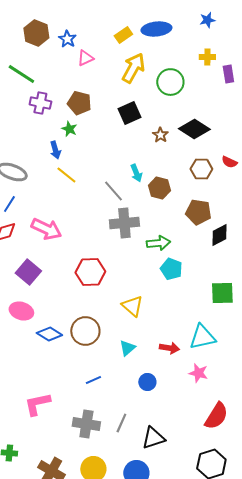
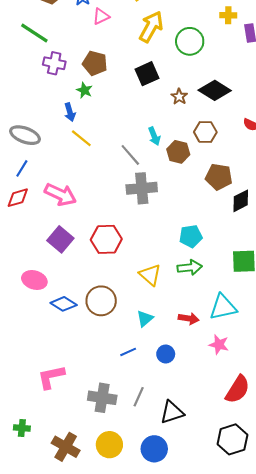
brown hexagon: (201, 169) -> (205, 132), moved
green arrow: (158, 243) -> (190, 267), moved
cyan pentagon: (171, 269) -> (191, 236), turned -30
purple square: (28, 272) -> (60, 239), moved
blue line: (93, 380) -> (128, 352), moved

